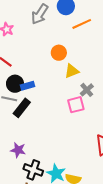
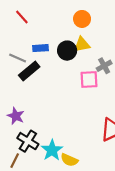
yellow triangle: (72, 71) -> (82, 45), moved
black circle: (15, 84) -> (67, 51), moved

